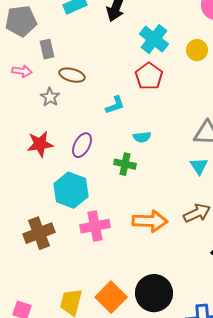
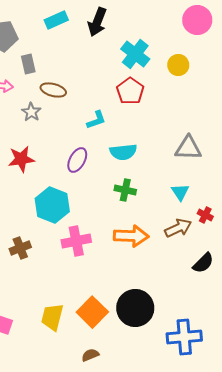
cyan semicircle: (142, 137) -> (123, 152), size x1.5
purple ellipse: (82, 145) -> (77, 160), moved
green cross: (125, 164) -> (125, 190), moved
cyan triangle: (199, 166) -> (180, 192), moved
brown cross: (39, 233) -> (20, 248), size x0.7

